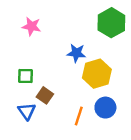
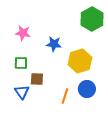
pink star: (32, 26) -> (23, 33), moved
blue star: (76, 53) -> (54, 44), moved
brown square: (45, 95) -> (37, 79), turned -32

